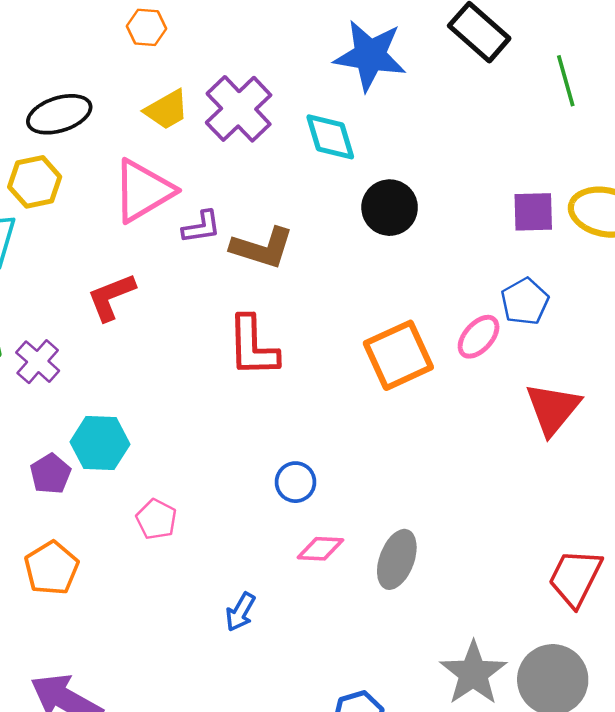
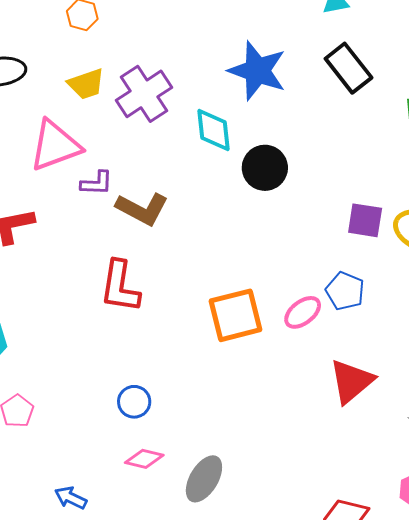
black circle: (390, 208) -> (265, 168), moved
blue pentagon: (525, 302) -> (345, 291), turned -30
blue arrow: (240, 612) -> (71, 498), turned 76

